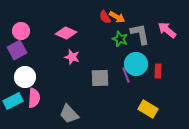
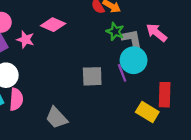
pink arrow: (167, 30) -> (157, 33), moved
gray L-shape: (140, 34) -> (132, 41), moved
pink star: (72, 57) -> (25, 40), moved
red rectangle: (158, 71) -> (165, 95), moved, size x1.5

